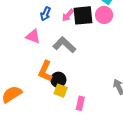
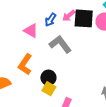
blue arrow: (46, 14) -> (51, 20), moved
orange L-shape: (45, 71) -> (25, 64), moved

